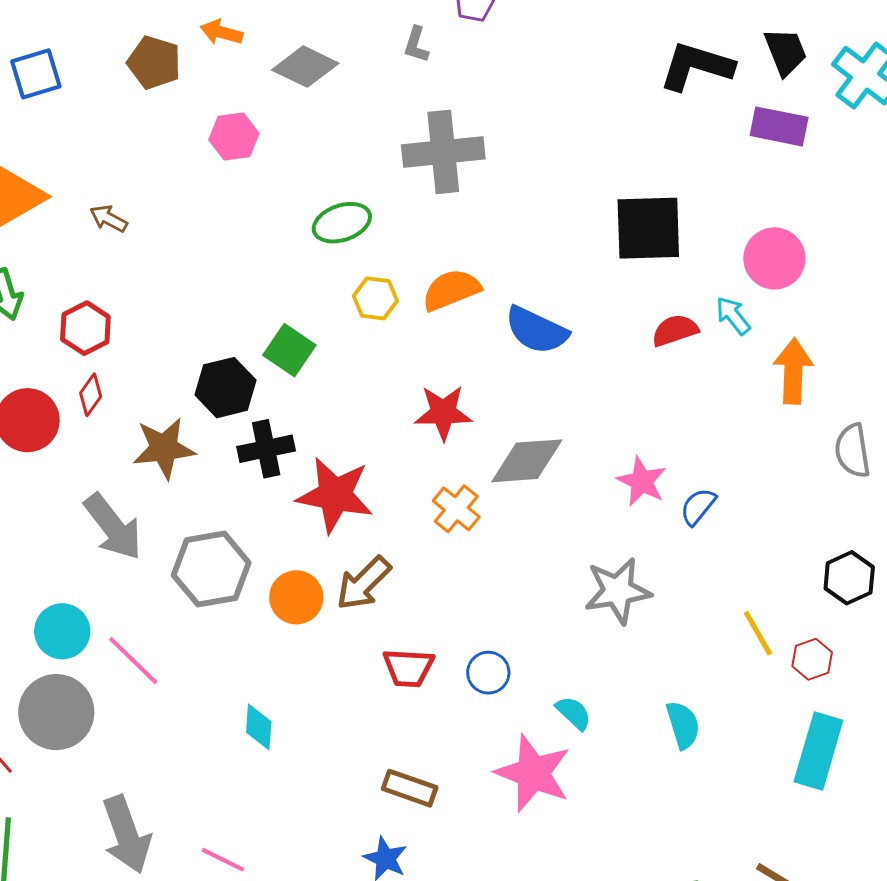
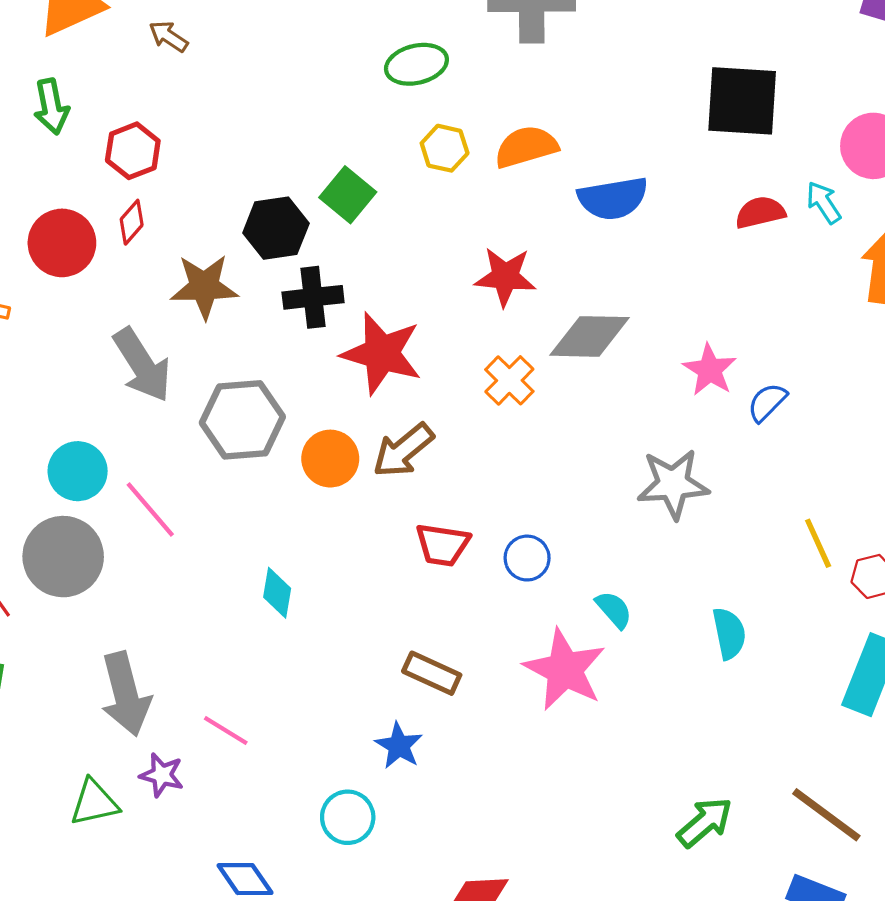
blue semicircle: (537, 330) -> (613, 198), turned -40

